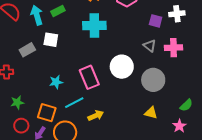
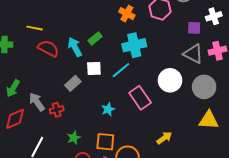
gray triangle: (150, 46) -> (193, 54), size x1.5
cyan line: (74, 103) -> (121, 70), moved
yellow triangle: (151, 113) -> (209, 120), size x1.5
yellow arrow: (96, 116) -> (164, 138), moved

